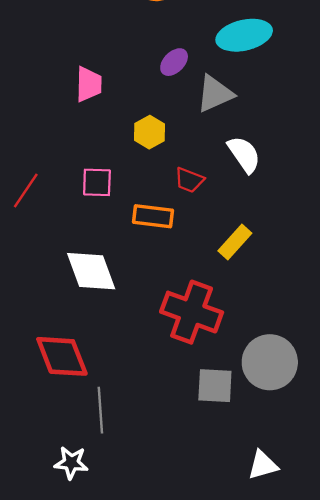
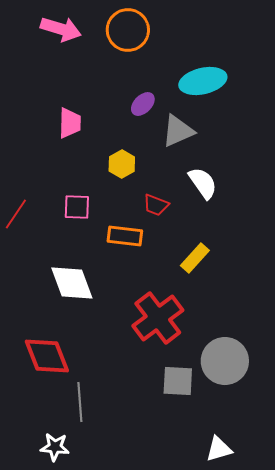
red cross: (192, 312) -> (158, 318), turned 33

